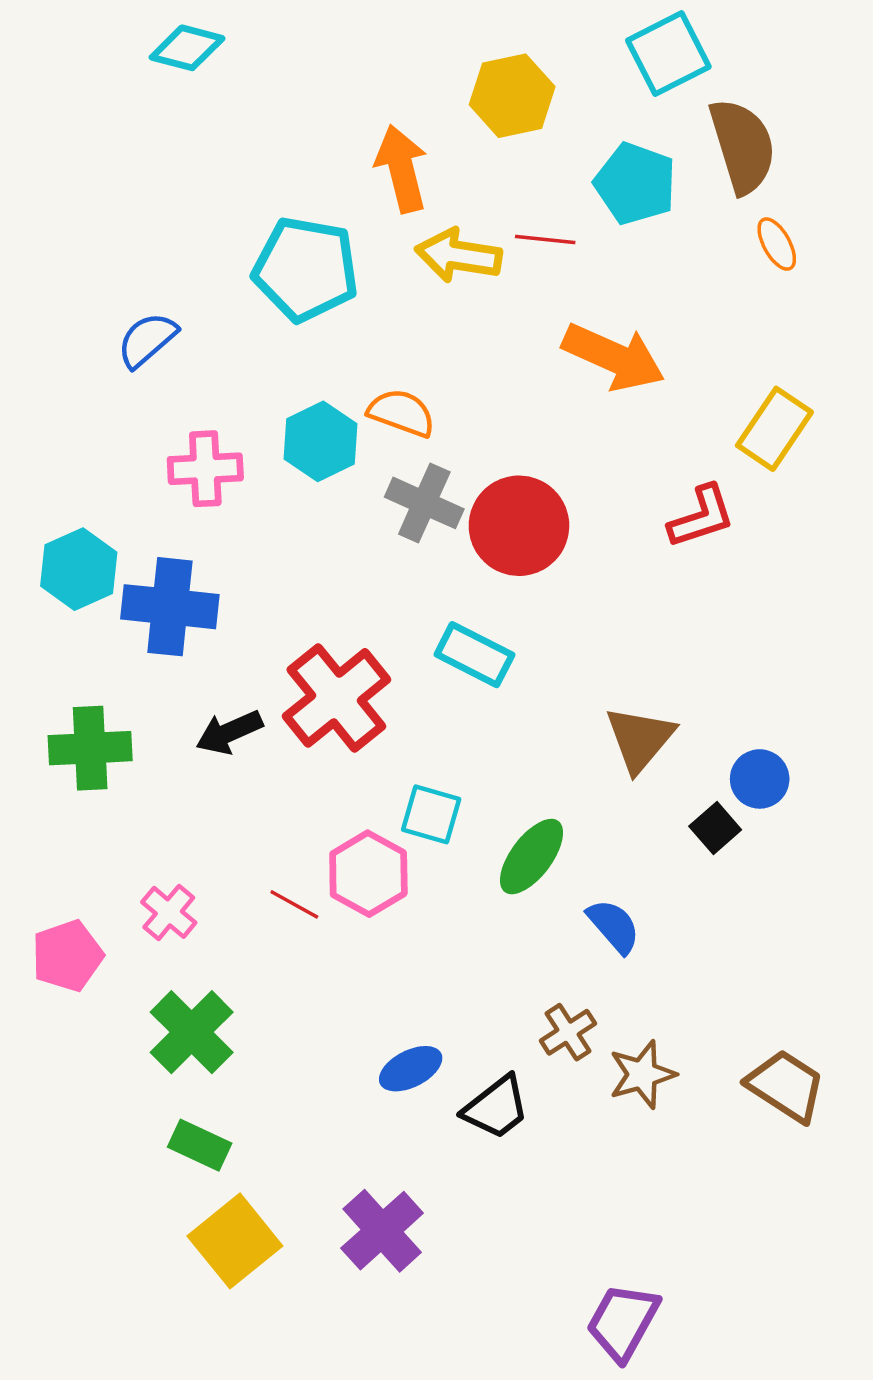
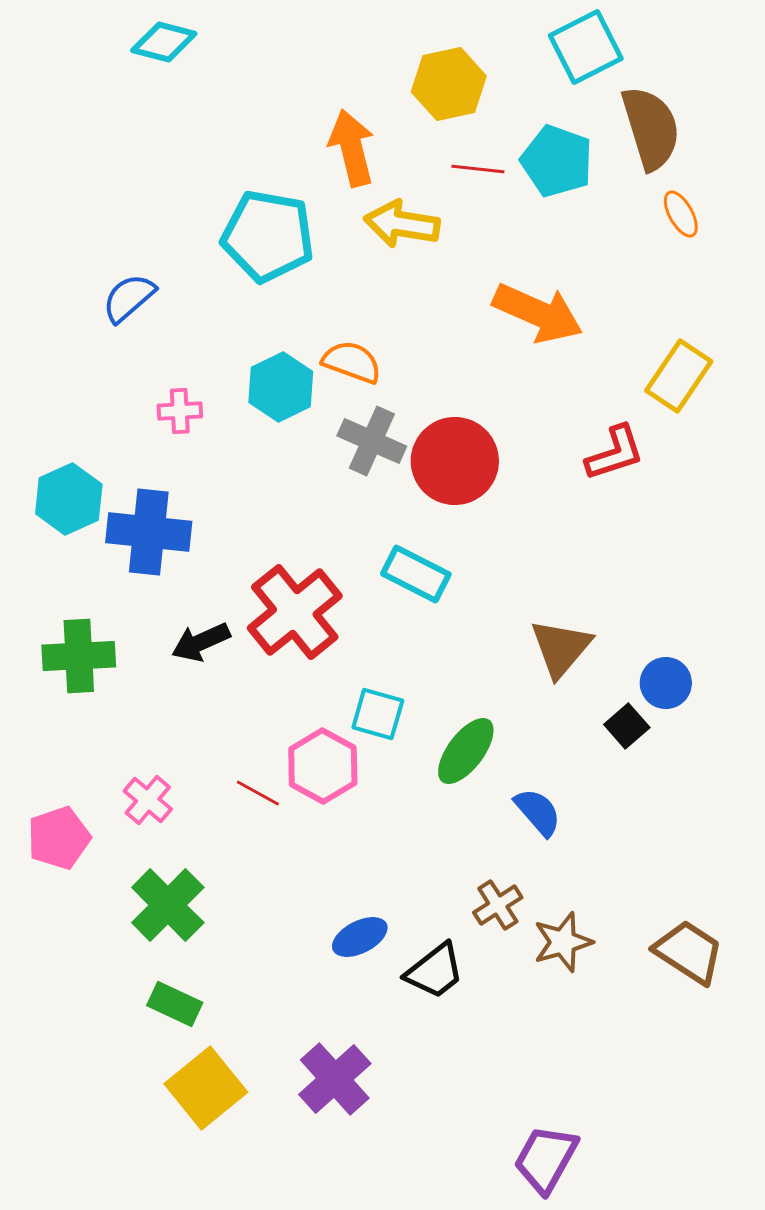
red line: (545, 239) -> (478, 169), moved
pink cross: (205, 469) -> (180, 411), size x0.7

